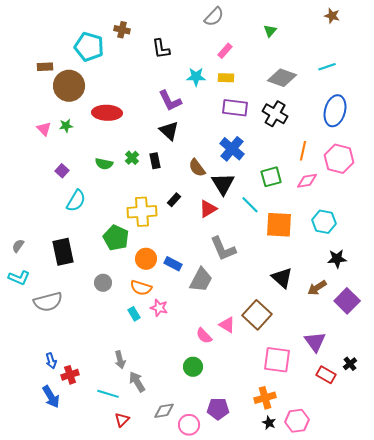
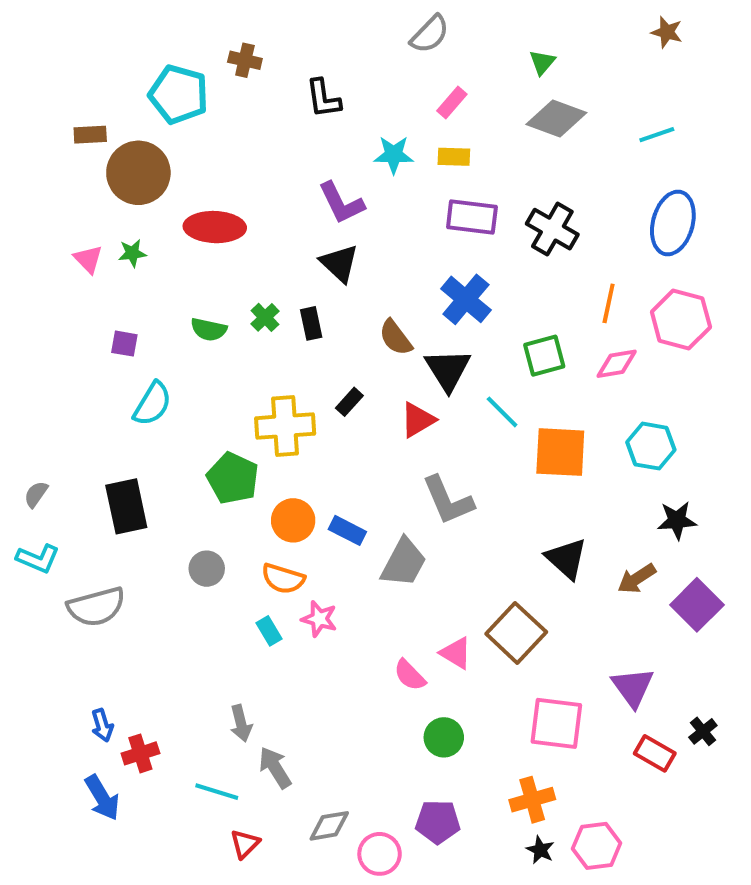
gray diamond: (282, 78) -> (556, 119), moved
purple square: (62, 171) -> (124, 344), turned -32
green circle: (193, 367) -> (444, 737), moved

